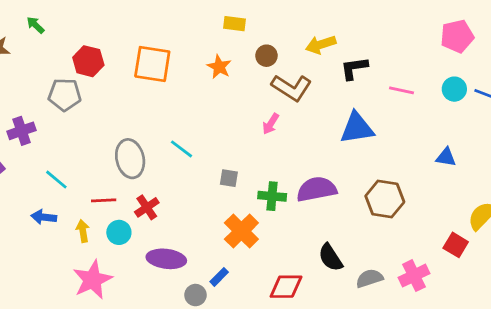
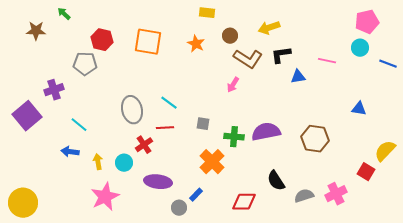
black L-shape: (354, 68) -> (281, 55), moved
cyan circle: (454, 89) -> (360, 48), moved
blue triangle: (357, 128) -> (298, 77), moved, size x0.6
red line: (104, 200) -> (165, 128), moved

